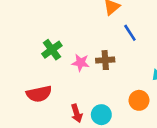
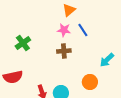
pink star: (81, 63) -> (64, 30), moved

